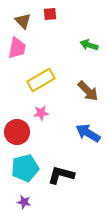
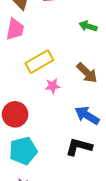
pink star: (41, 113) -> (53, 86), moved
black L-shape: (61, 175) -> (79, 147), moved

